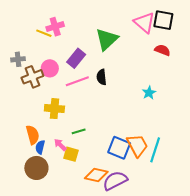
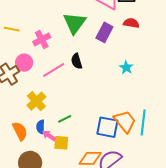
pink cross: (55, 27) -> (42, 39), moved
purple rectangle: (76, 58) -> (104, 32), moved
yellow cross: (54, 109) -> (36, 101), turned -36
blue semicircle: (40, 147) -> (41, 127), moved

